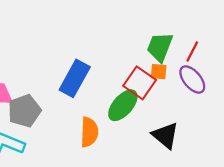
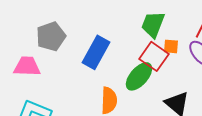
green trapezoid: (160, 47) -> (153, 24), moved
gray pentagon: (24, 111) -> (51, 36), moved

